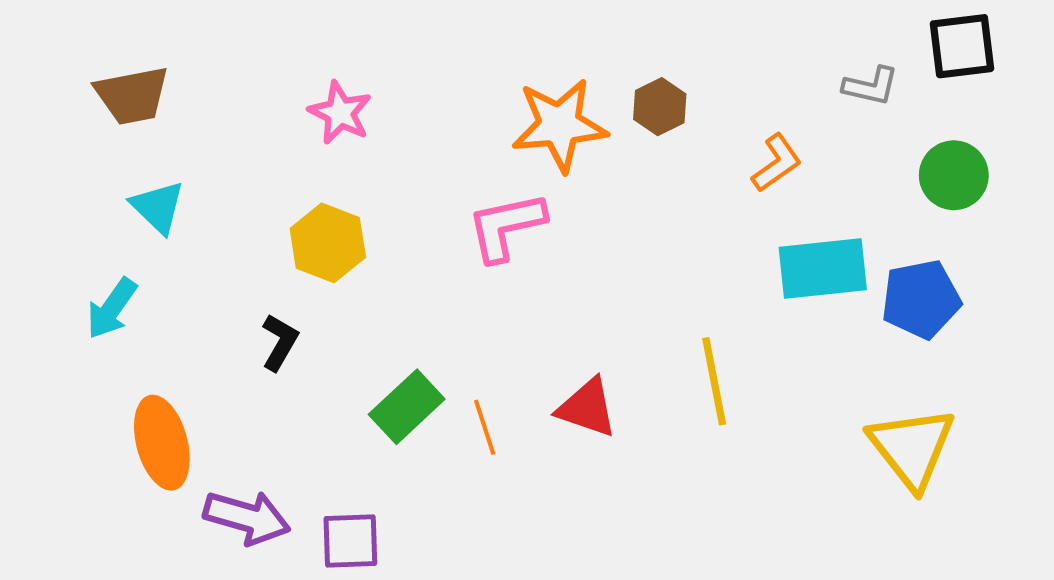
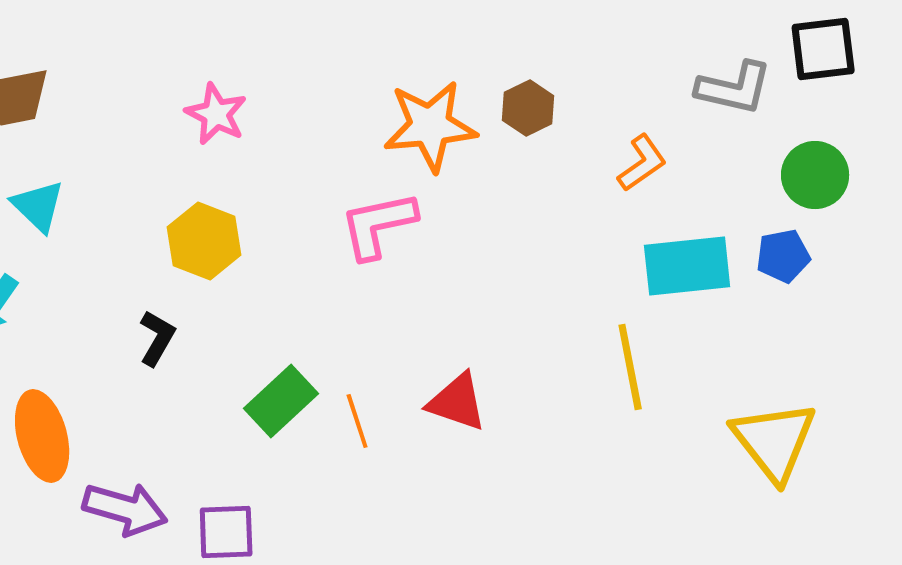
gray L-shape: (871, 86) -> (734, 88), size x1.4
blue pentagon: (921, 299) -> (783, 256), moved, size x0.7
yellow line: (714, 381) -> (630, 367), moved

